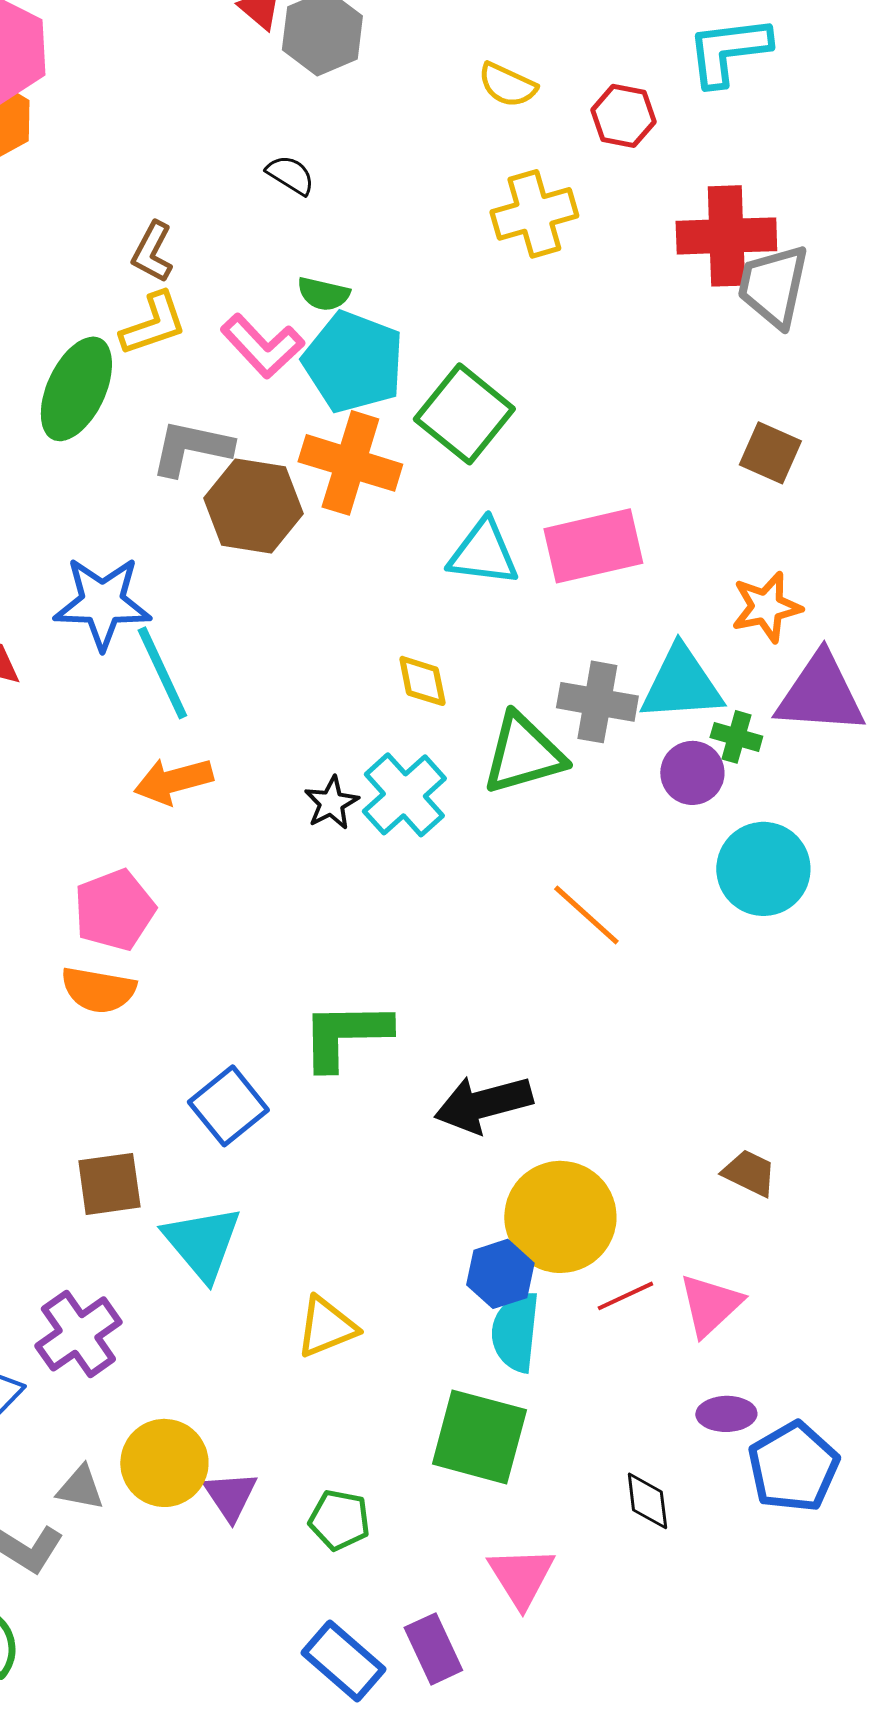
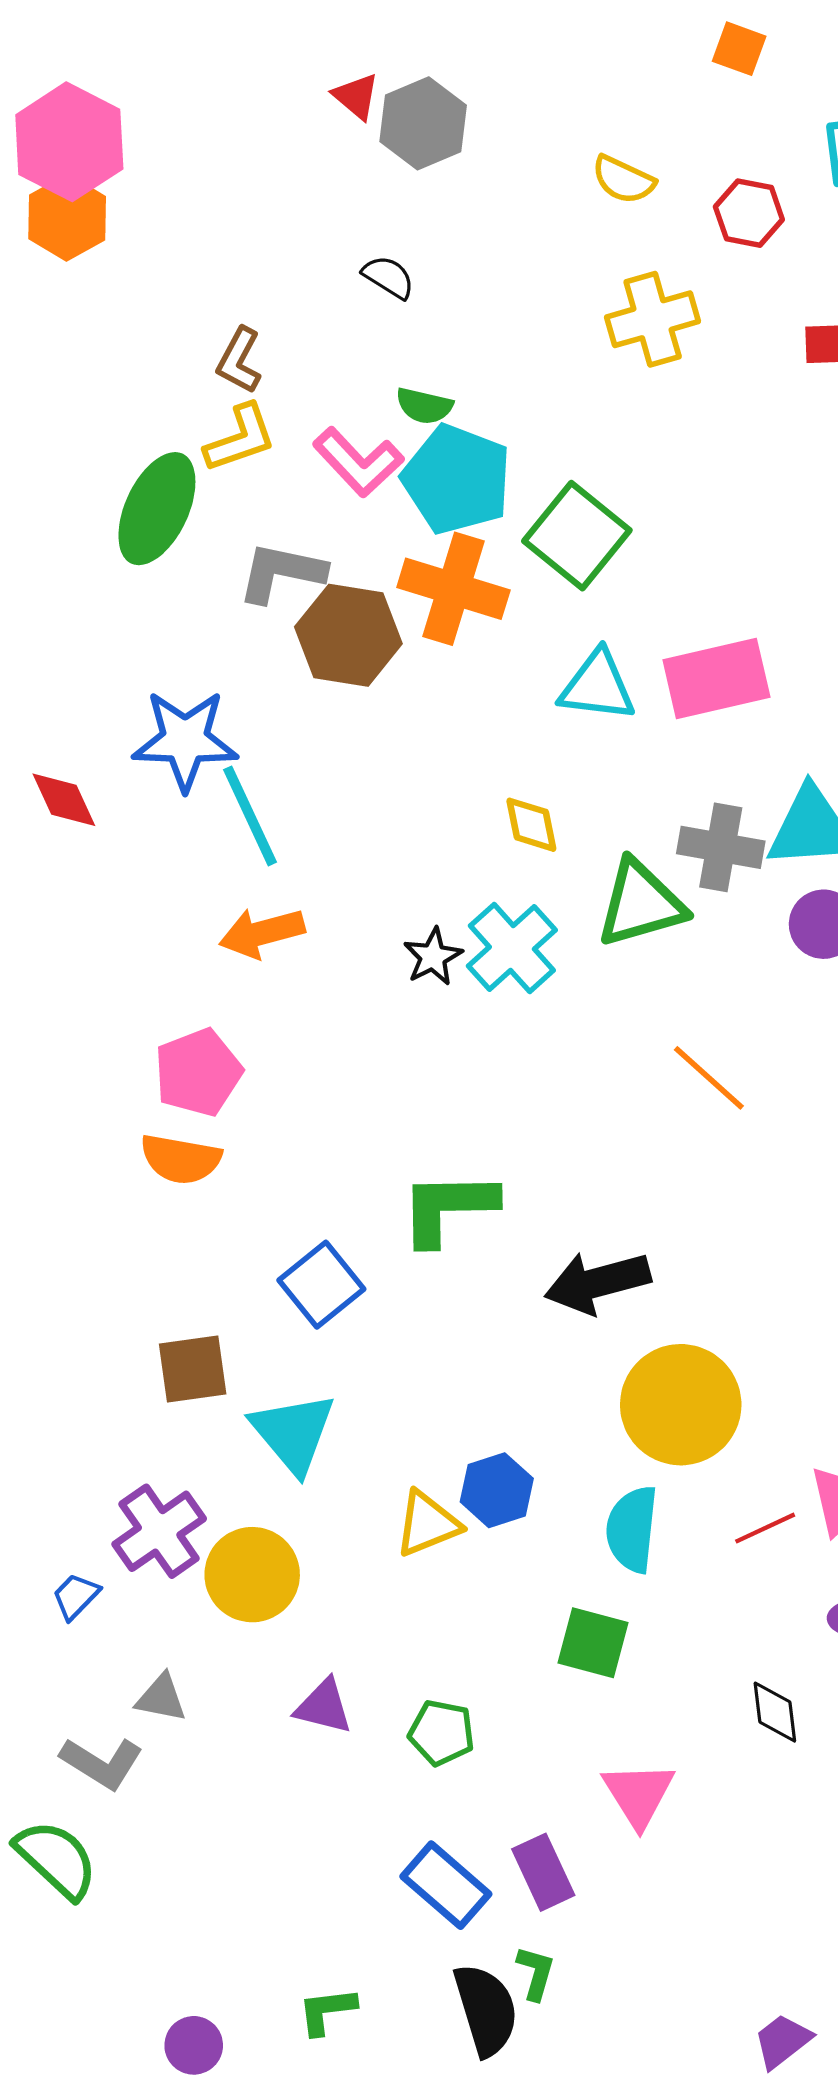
blue hexagon: (500, 1274) -> (497, 1490), moved
red line: (625, 1296) -> (765, 1528), moved
green square: (479, 1437) -> (593, 1643), size x0.7
yellow circle: (164, 1463) -> (252, 1575), moved
purple triangle: (230, 1496) -> (324, 1707), turned -42

